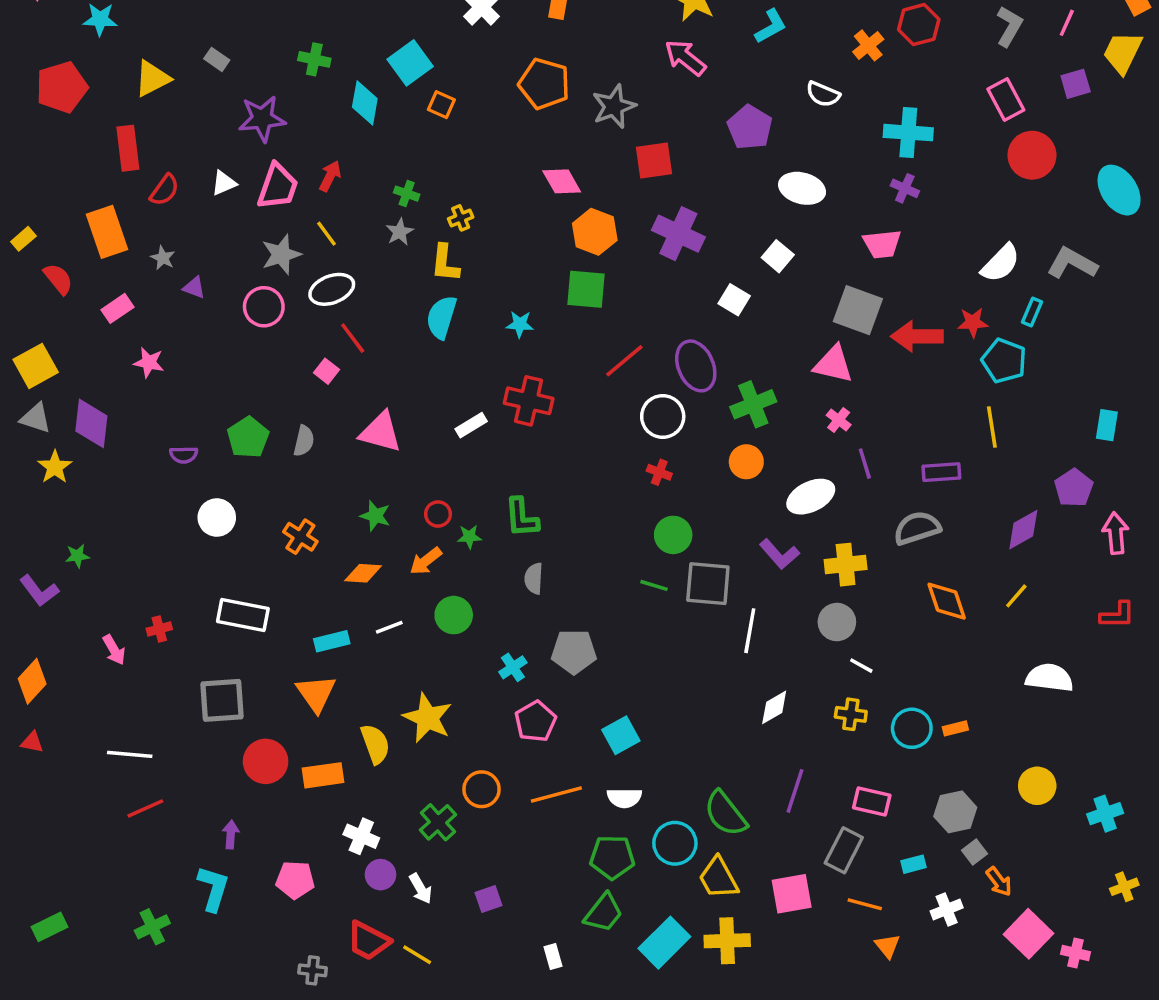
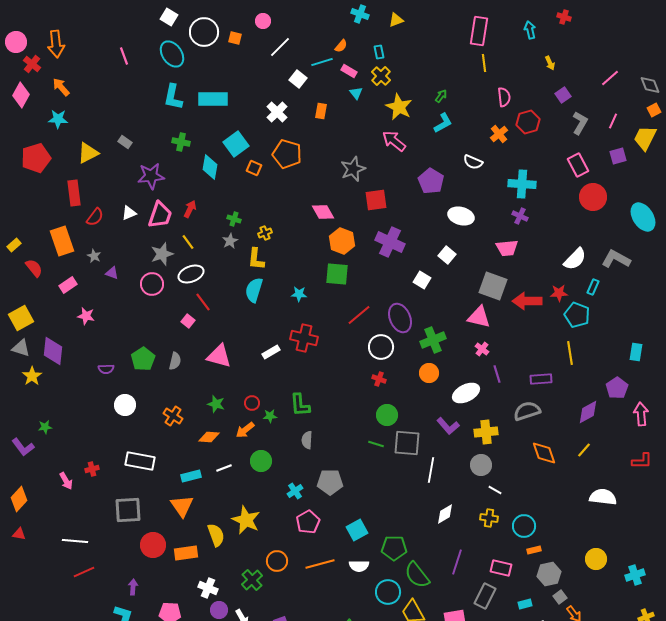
orange pentagon: (544, 84) -> (287, 154), moved
orange rectangle: (955, 728) -> (534, 550), moved
green pentagon: (612, 857) -> (394, 548), moved

